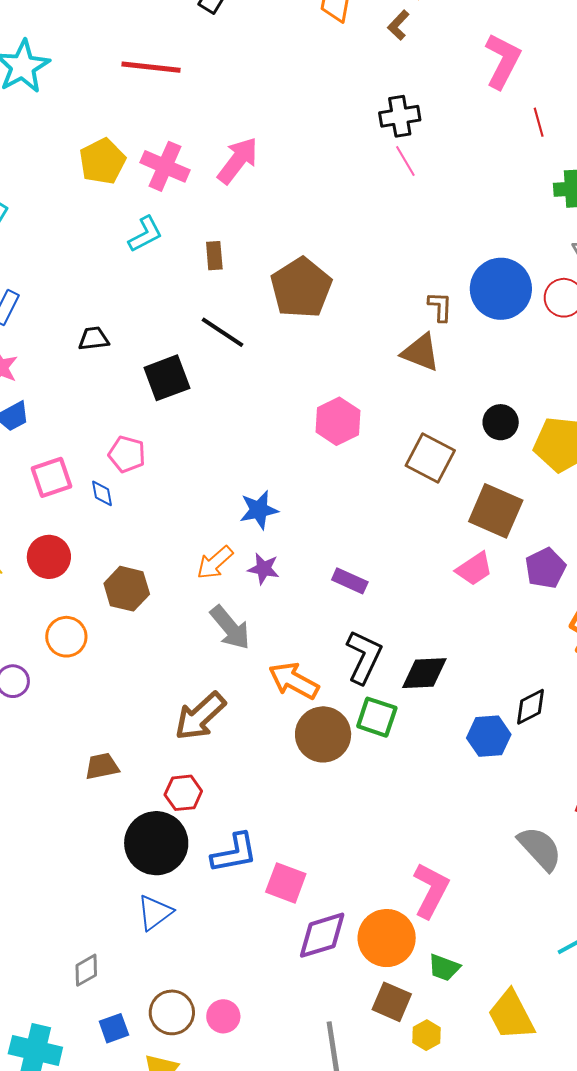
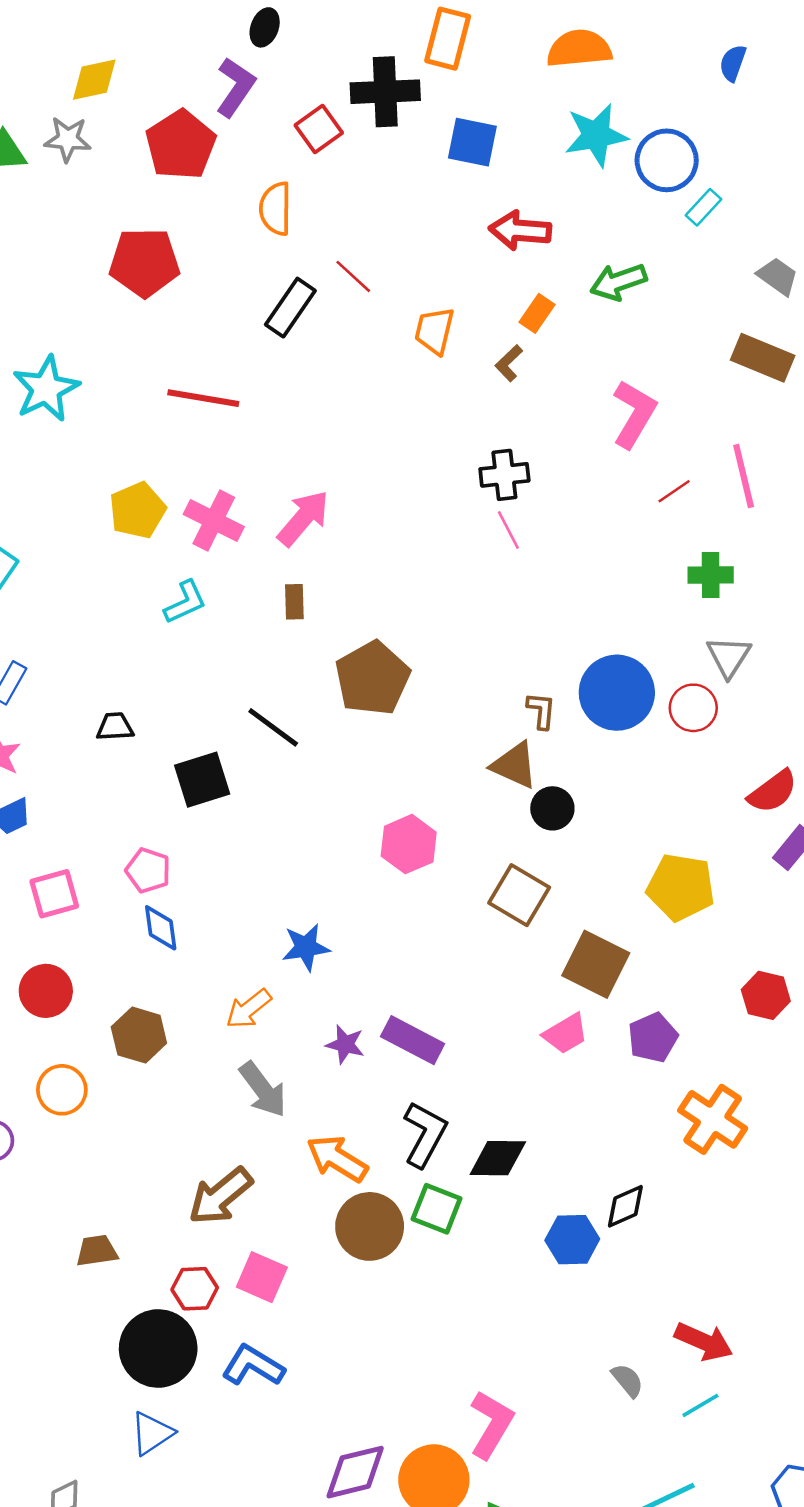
red line: (539, 122) -> (674, 491), turned 68
brown rectangle: (214, 256) -> (294, 602), moved
black circle: (501, 422) -> (552, 808), moved
blue diamond: (102, 493) -> (161, 928), moved, size x1.4
purple star: (264, 569) -> (345, 1044), moved
purple rectangle: (350, 581) -> (413, 1040), size x1.4
gray semicircle: (540, 848) -> (627, 1380), size x0.6
blue L-shape: (234, 853) -> (253, 1366), turned -141
pink square: (286, 883) -> (262, 1277), moved

